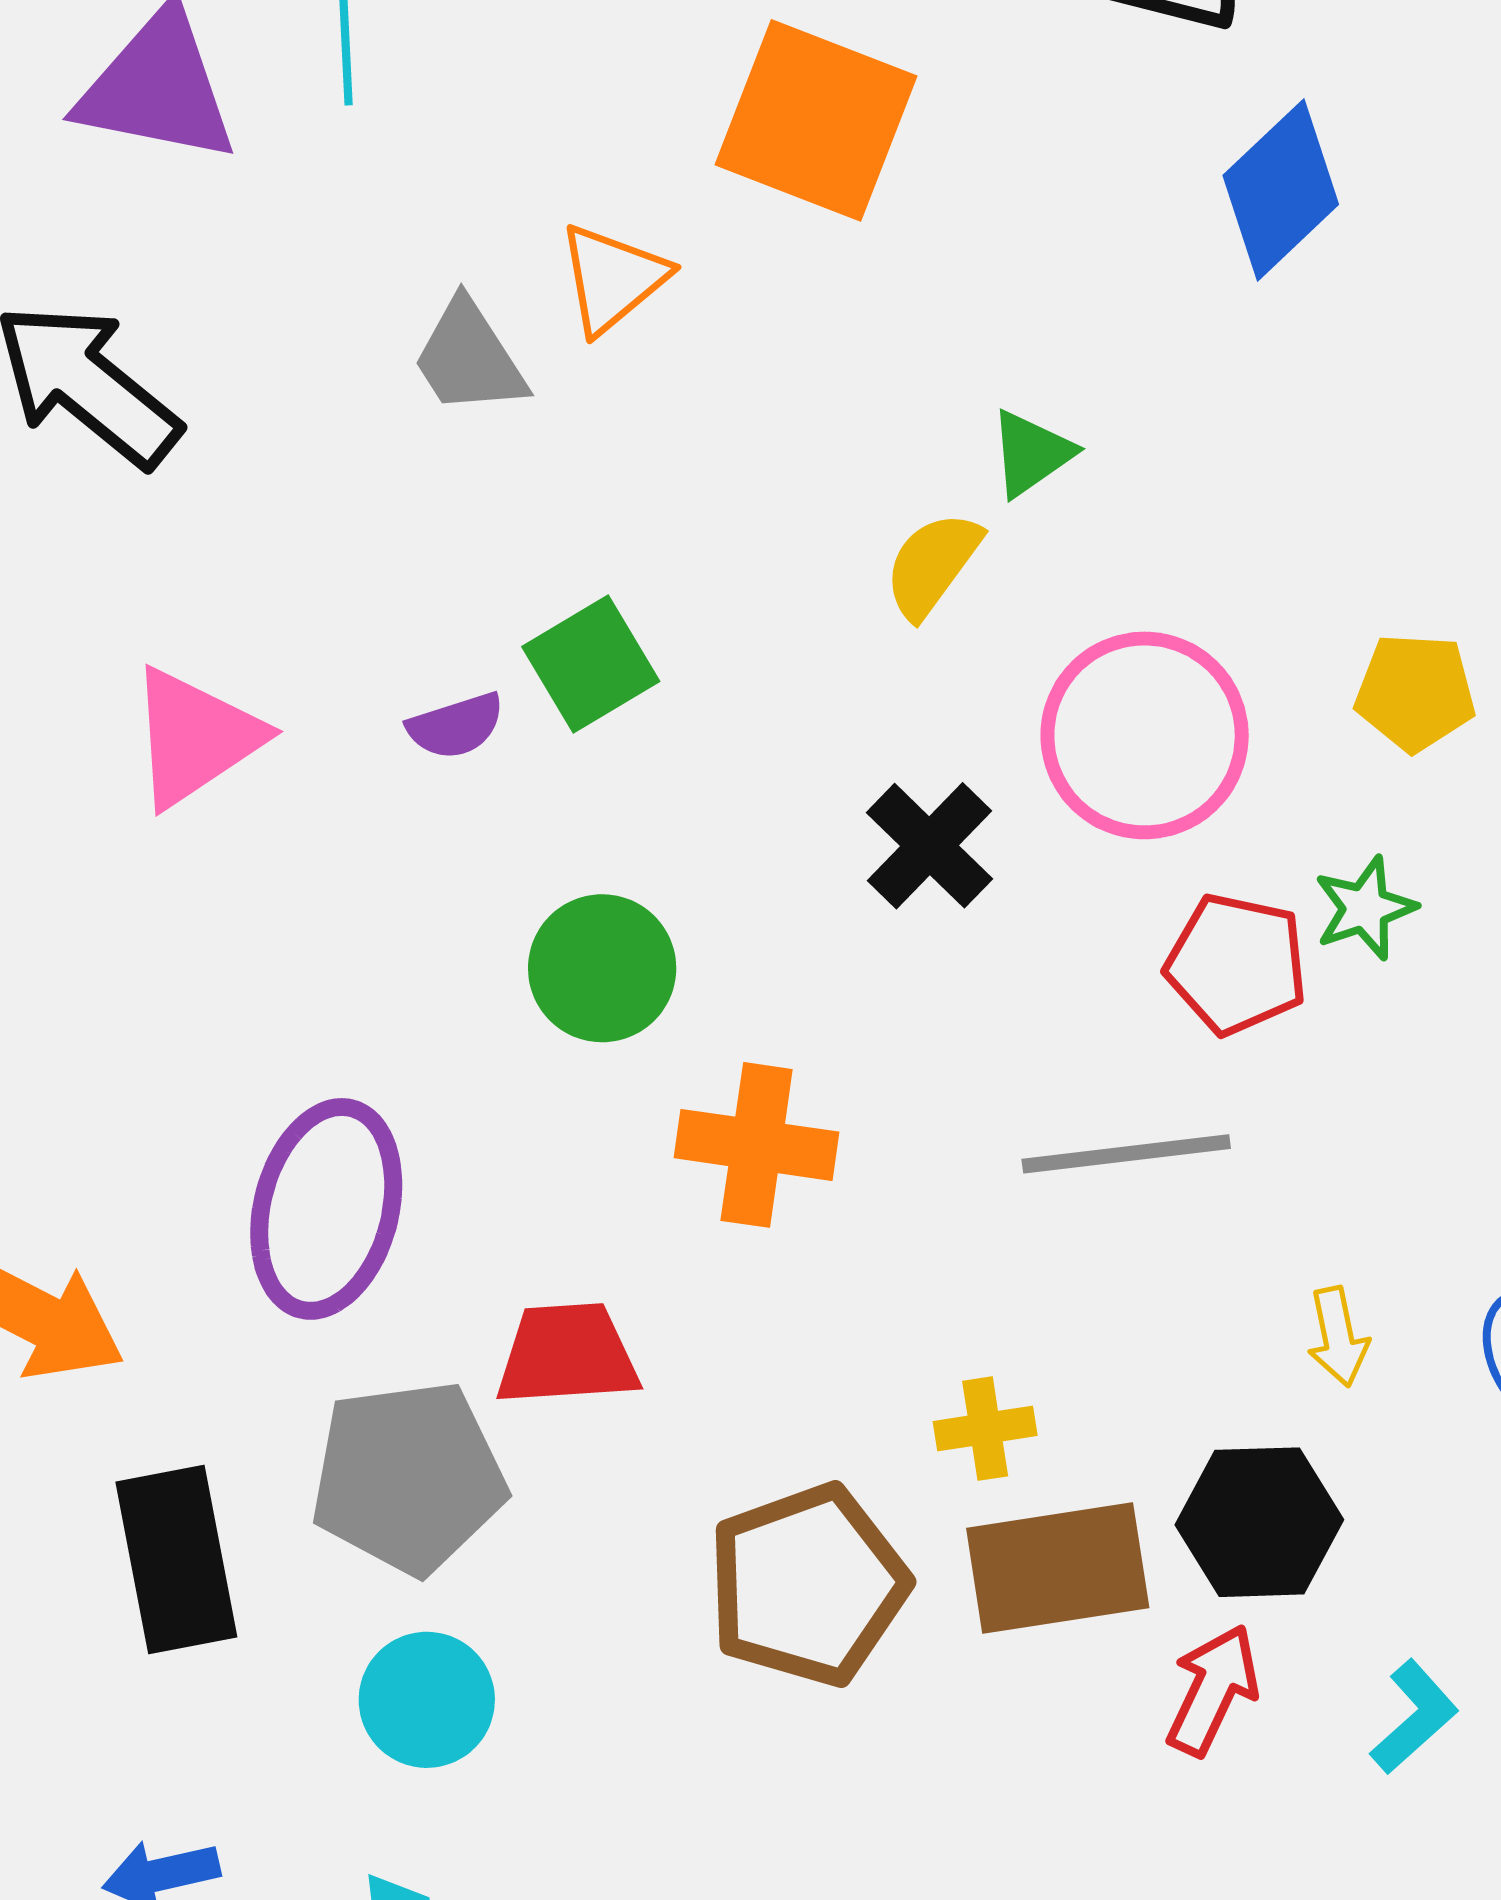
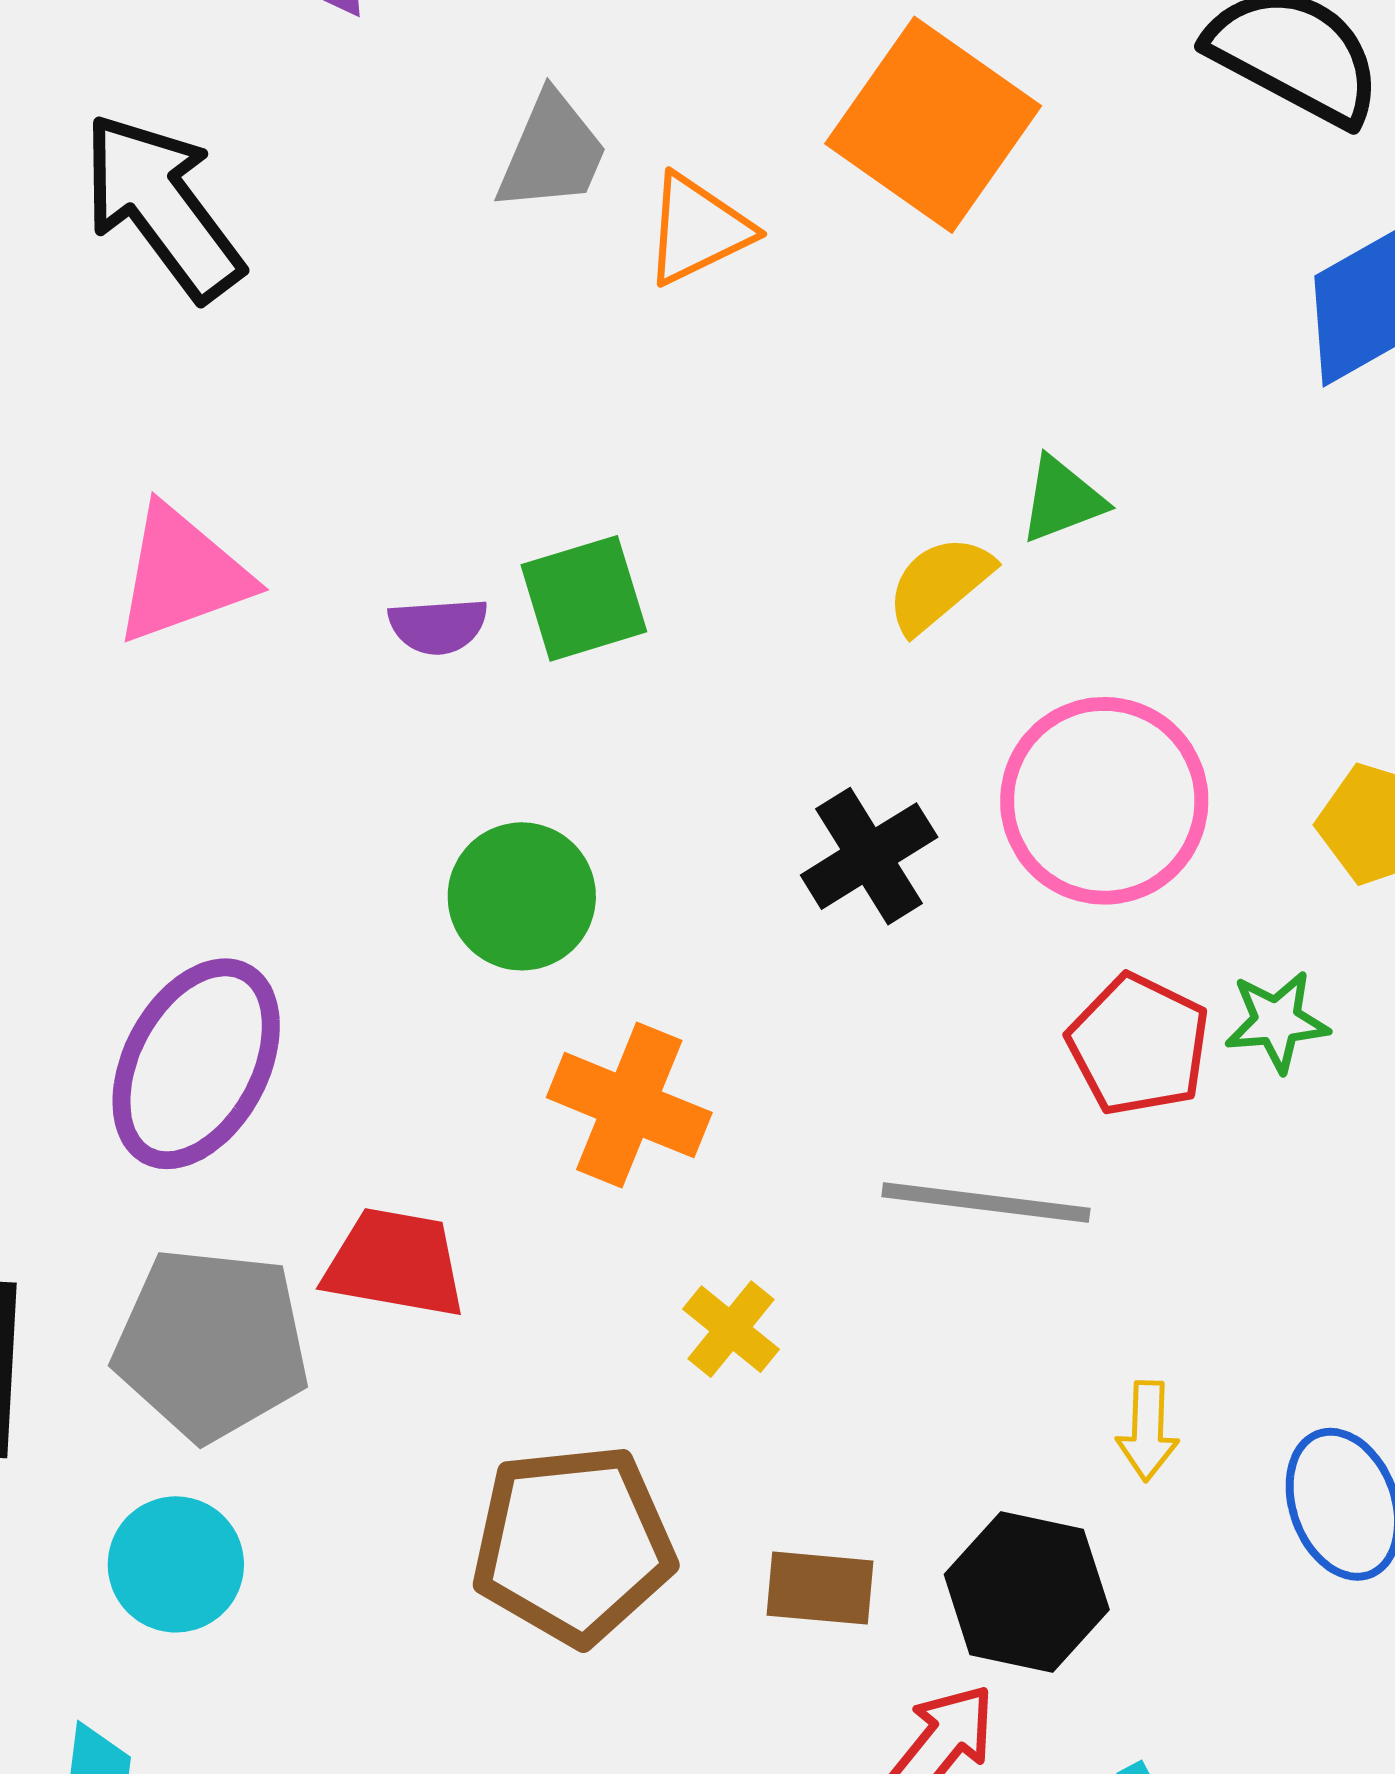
gray trapezoid: (469, 358) -> (552, 152), moved, turned -138
yellow cross: (985, 1429) -> (731, 1329), moved, turned 34
brown rectangle: (1058, 1568) -> (820, 1588), size x0.6

